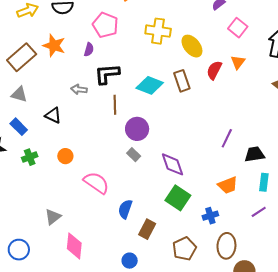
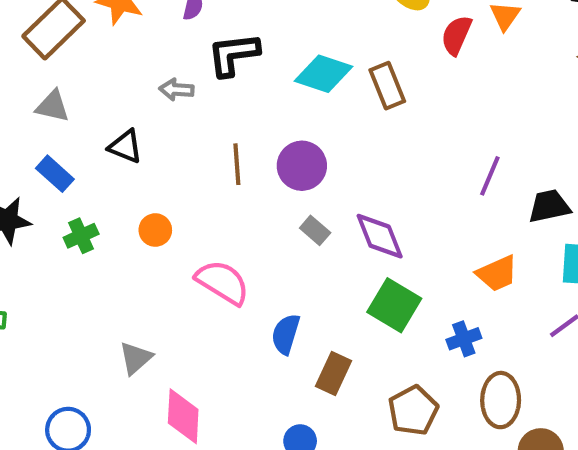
brown rectangle: (182, 81) -> (387, 86), moved
brown line: (115, 105) -> (237, 164), moved
gray rectangle: (134, 155) -> (315, 230), moved

